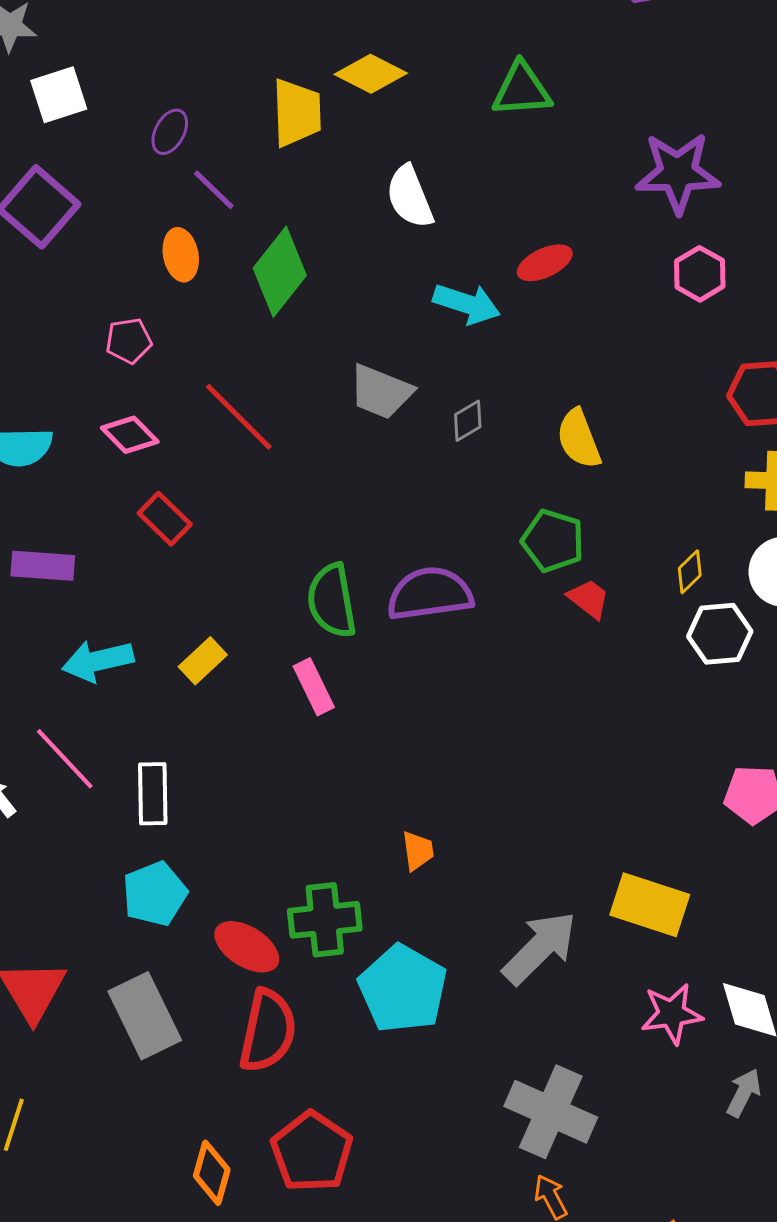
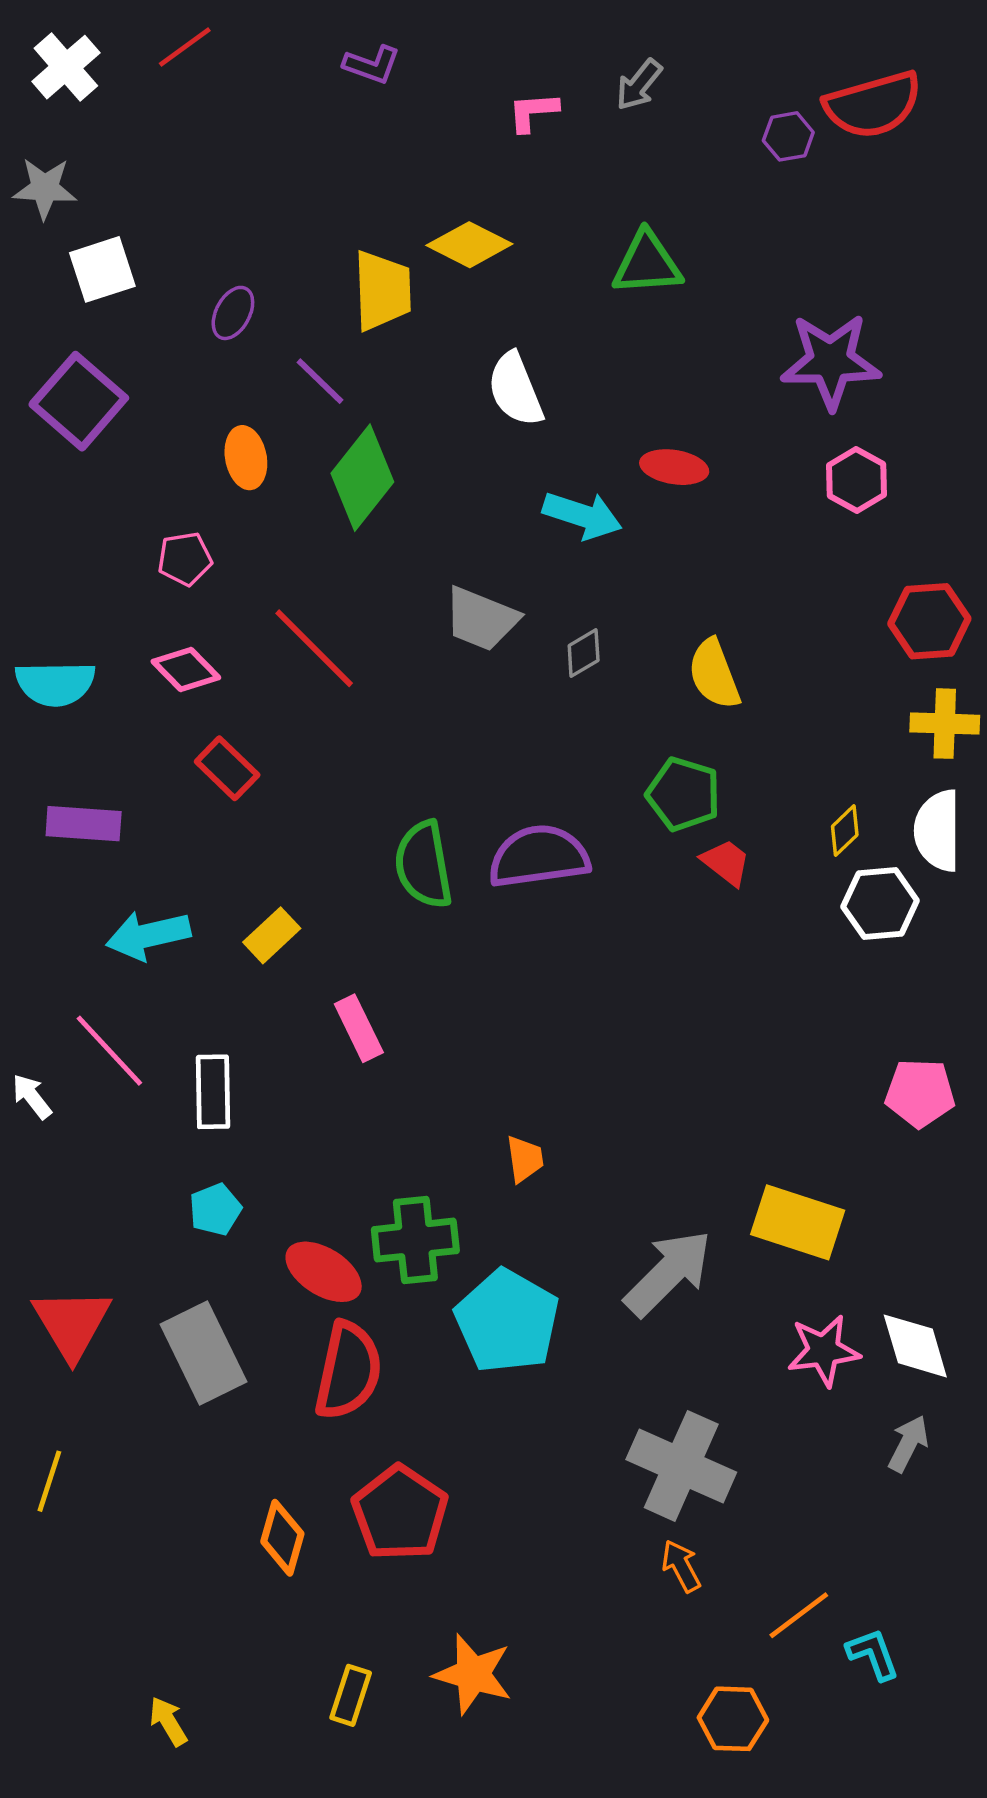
purple line: (214, 190) -> (320, 381), moved
red ellipse: (545, 263) -> (674, 467), turned 34
pink rectangle: (314, 687) -> (359, 1028), moved
cyan pentagon: (155, 894) -> (215, 1209), size x0.7

